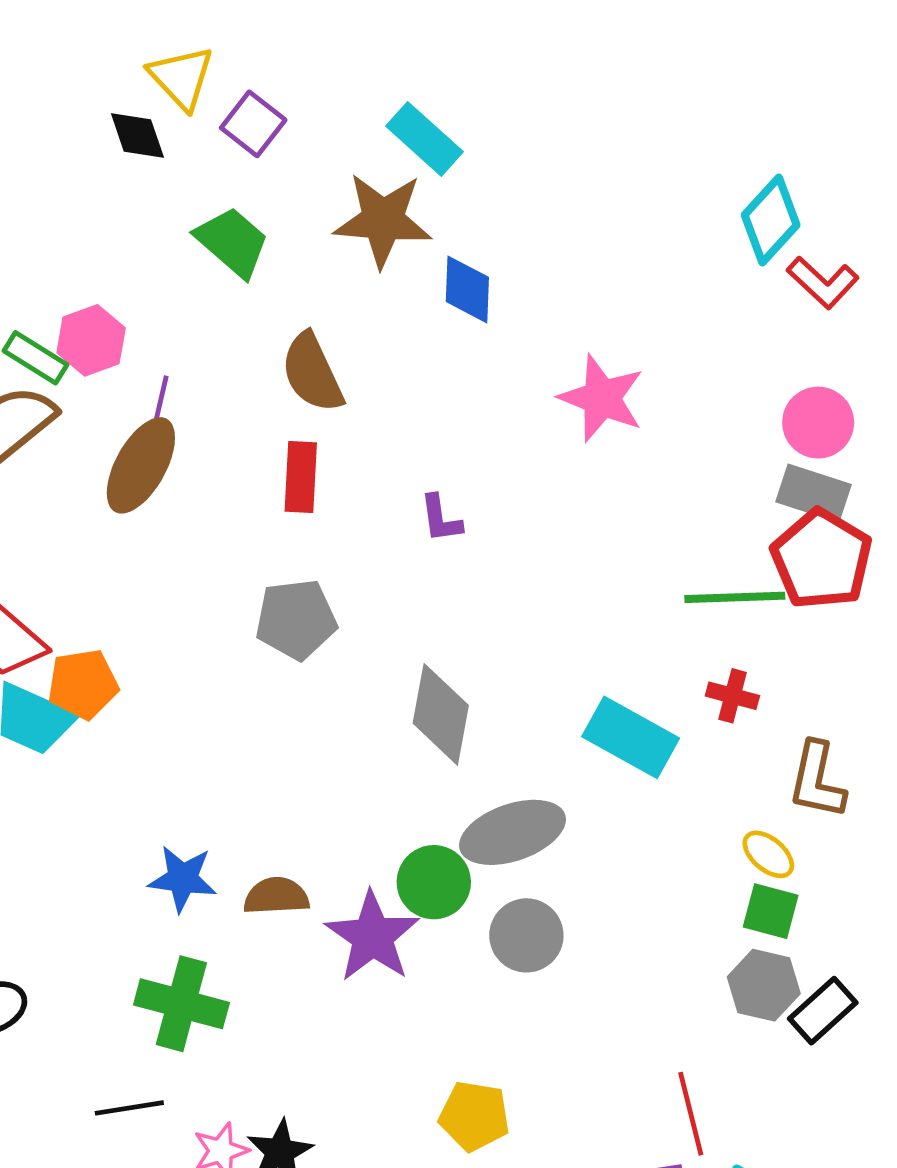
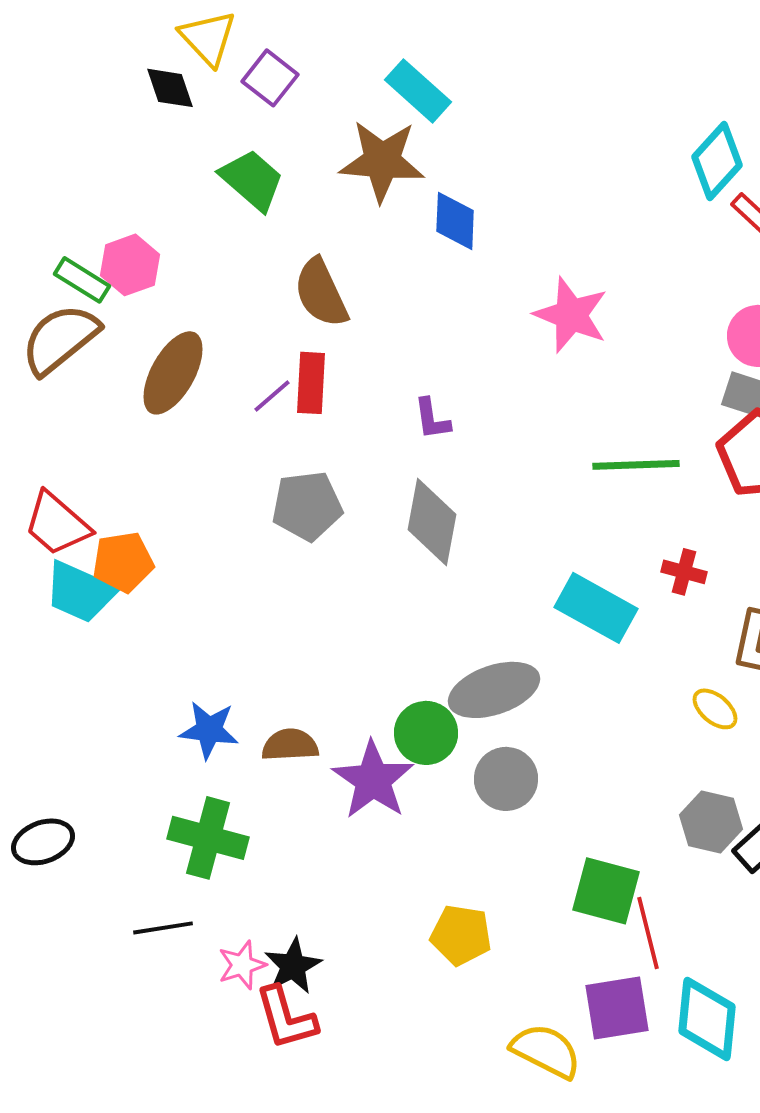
purple line: (161, 401) -> (272, 396), moved, turned 36
green line: (735, 597) -> (636, 465), moved
gray diamond: (441, 714) -> (432, 522), moved
green square: (771, 911) -> (606, 891), moved, size x1.4

